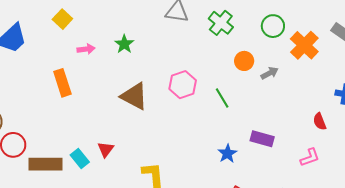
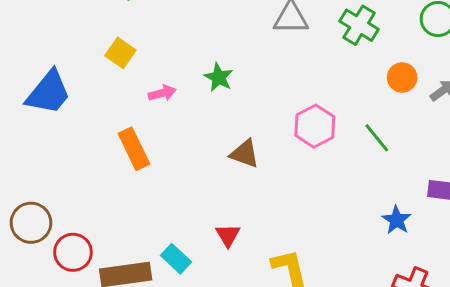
brown triangle: (134, 96) -> (245, 154), size x0.7
red triangle: (106, 149) -> (228, 235), moved

